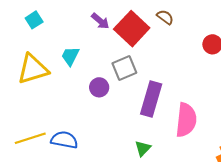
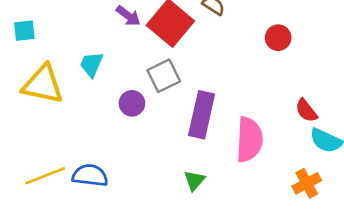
cyan square: (34, 20) -> (24, 31), moved, turned 30
yellow triangle: (33, 69) -> (43, 84), turned 32

